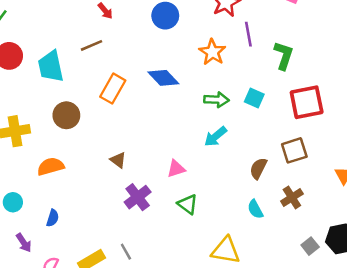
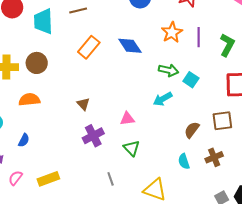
purple line: (248, 34) -> (199, 37), moved
cyan square: (254, 98) -> (191, 80), moved
brown circle: (66, 115) -> (37, 63), moved
gray line: (126, 252) -> (111, 179), moved

